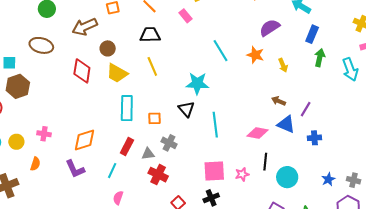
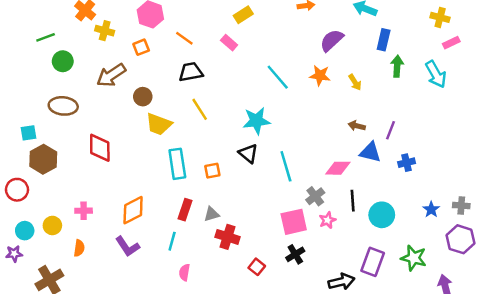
red diamond: (82, 71) -> (100, 148), moved
gray cross: (169, 143) -> (315, 196), moved, turned 35

